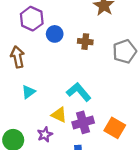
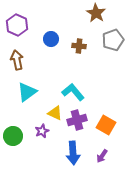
purple hexagon: (32, 19) -> (17, 25), moved
gray pentagon: (125, 51) -> (113, 40), moved
cyan triangle: (28, 92) -> (27, 92), size x1.5

